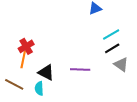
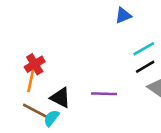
brown line: (14, 84) -> (35, 110), moved
cyan semicircle: (39, 88) -> (51, 118), turned 40

